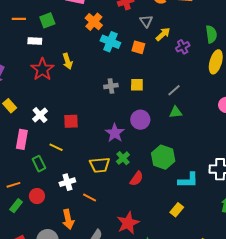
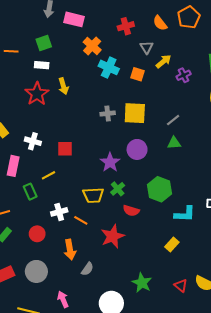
orange line: (19, 19) -> (11, 51), moved
white rectangle: (35, 41) -> (42, 65), moved
yellow square: (137, 85) -> (135, 113), size x1.6
white cross: (40, 115) -> (33, 141), turned -35
yellow line: (56, 147) -> (49, 175), turned -56
red semicircle: (137, 179) -> (131, 211), turned 70
red circle: (37, 196) -> (37, 234), moved
orange line: (90, 198) -> (81, 220), moved
orange arrow: (68, 219) -> (70, 250), moved
red star: (128, 223) -> (113, 236), moved

